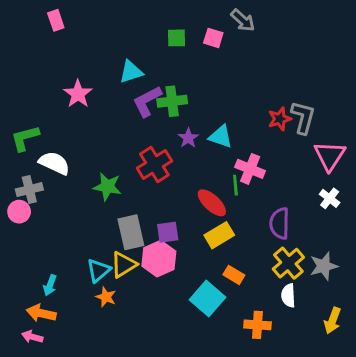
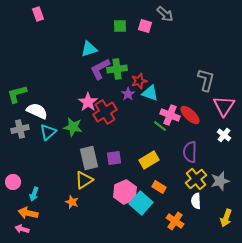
pink star: (78, 94) -> (88, 102), moved
red star: (280, 119) -> (139, 81), moved
green line: (235, 185) -> (160, 126), turned -48
red ellipse: (212, 203) -> (190, 115), moved
pink circle: (19, 212) -> (13, 182), moved
pink hexagon: (159, 259) -> (125, 192), moved
cyan triangle: (99, 270) -> (48, 132), moved
orange cross: (257, 325) -> (175, 221), turned 30

